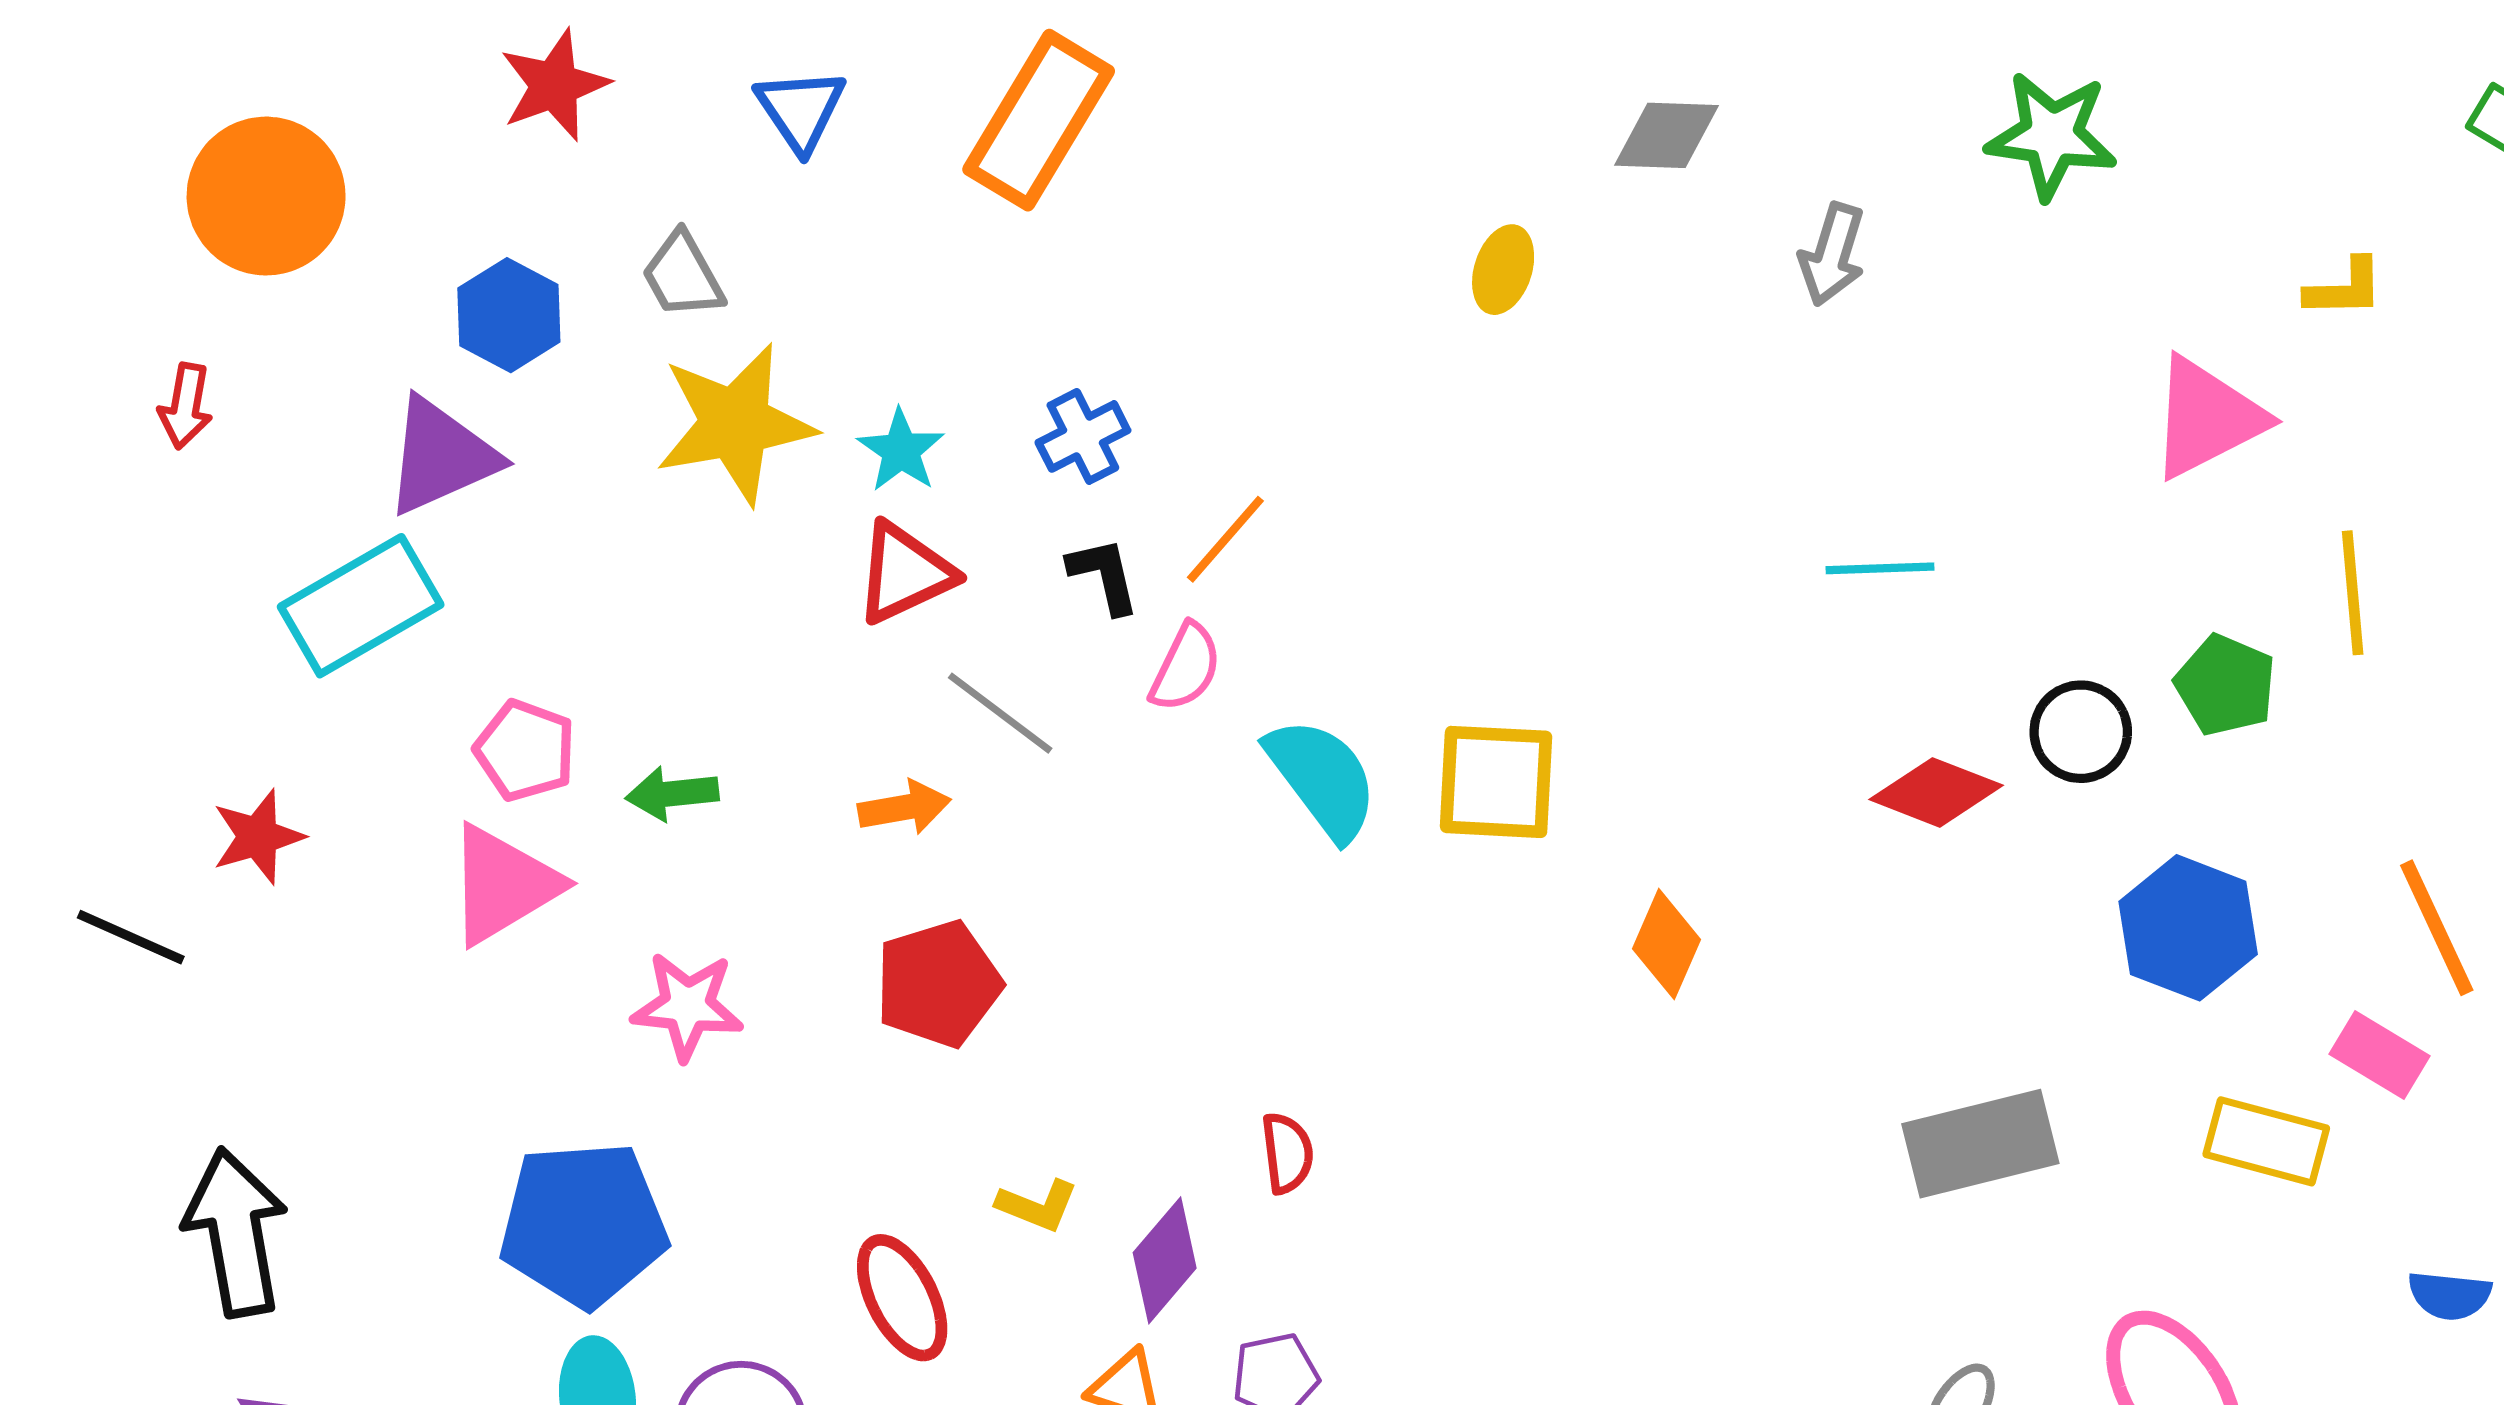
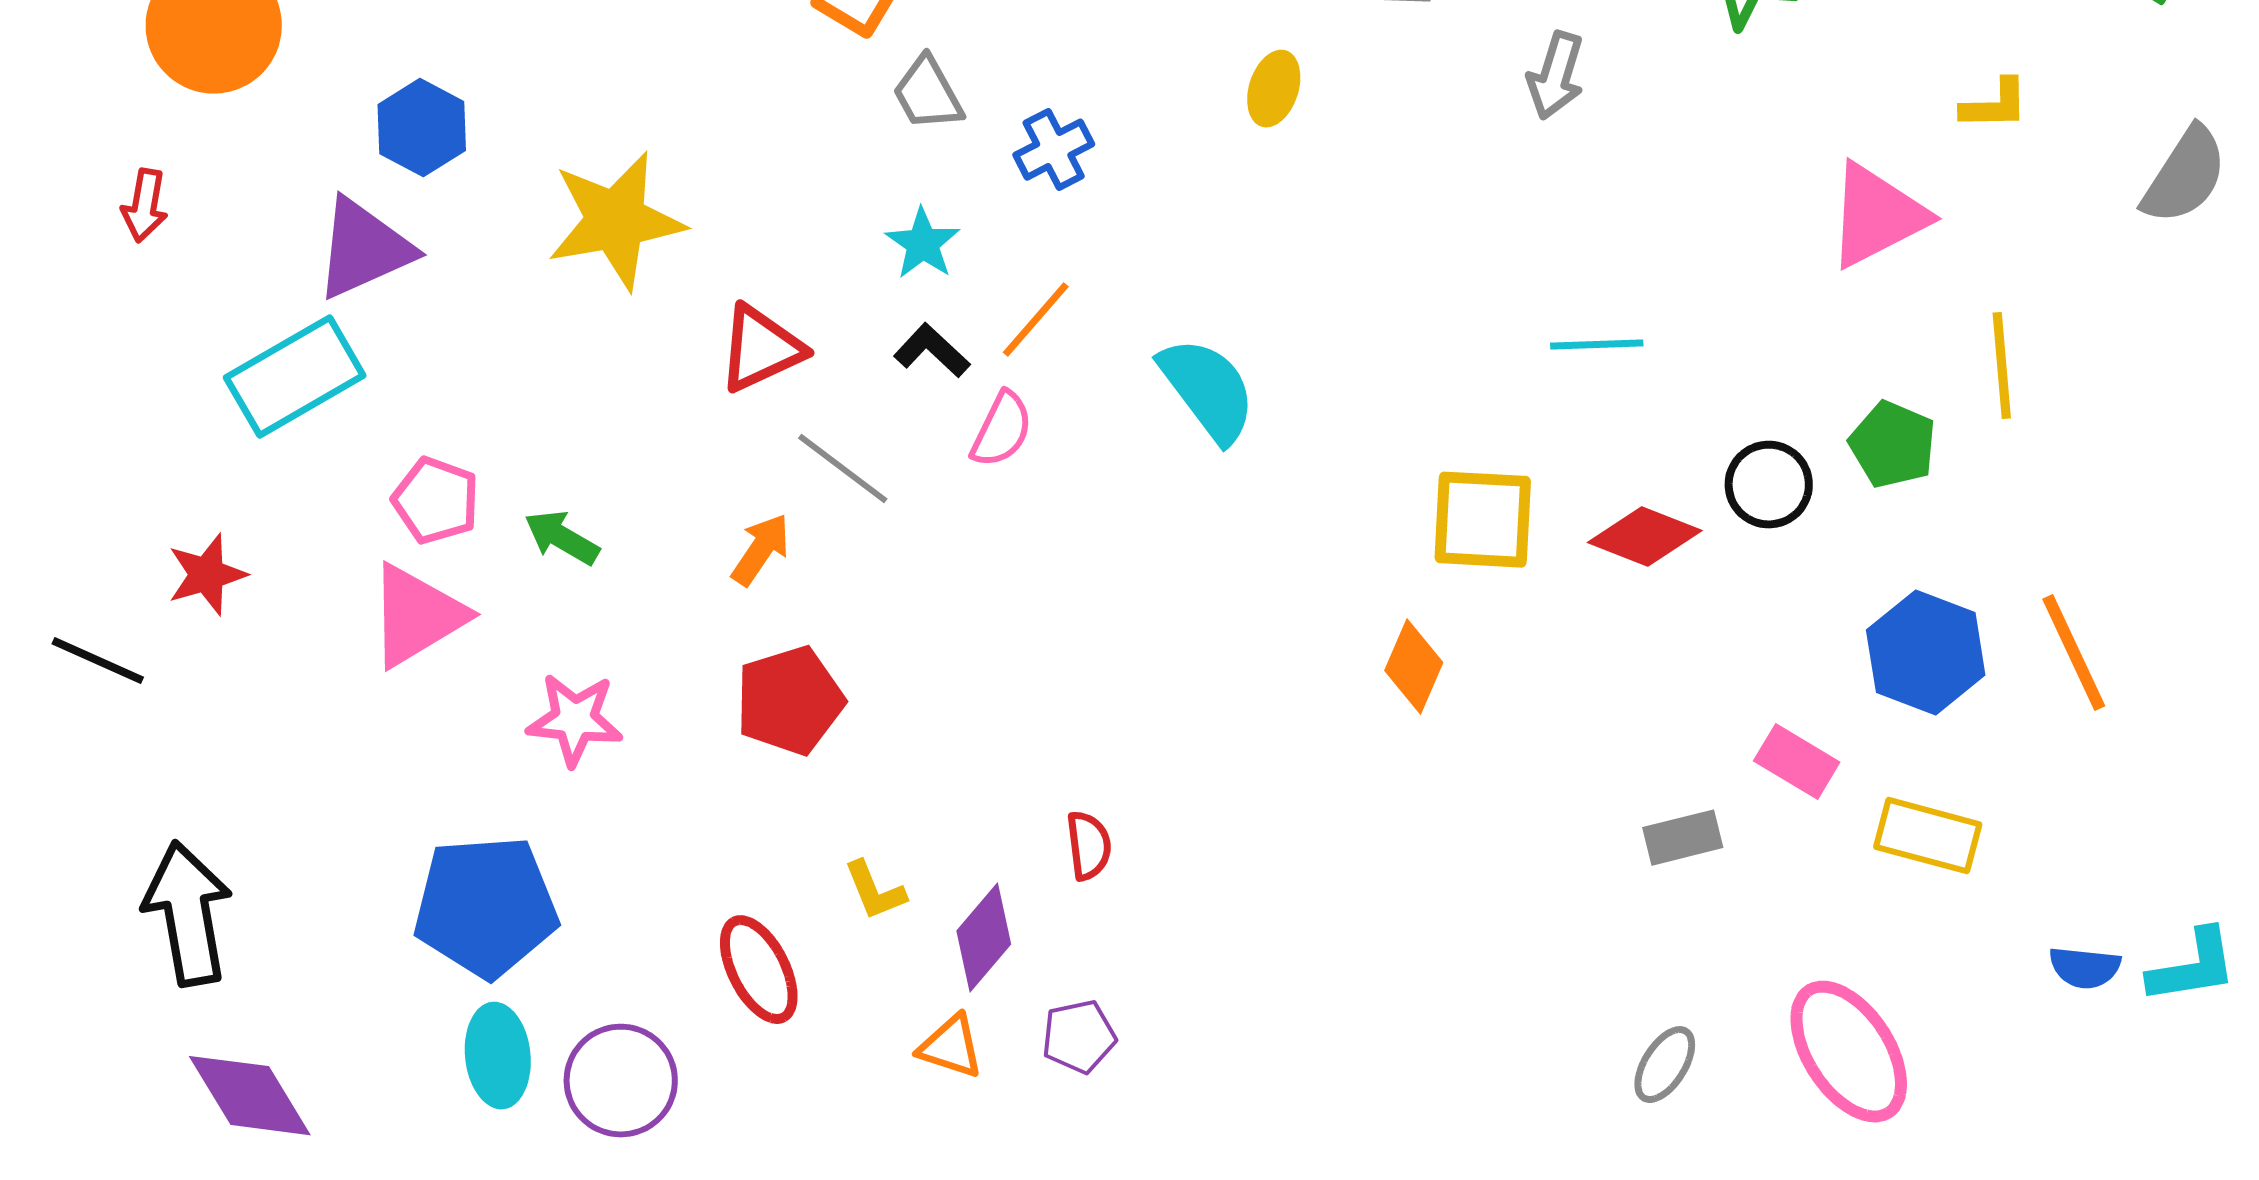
gray trapezoid: (683, 275) -> (928, 94), moved
blue cross: (1083, 436) -> (1054, 150), moved
cyan star: (901, 450) -> (923, 244), moved
black L-shape: (1104, 575) -> (932, 351), turned -34
cyan semicircle: (1322, 778) -> (1208, 390), moved
yellow square: (1496, 782) -> (1483, 520), moved
green arrow: (672, 794) -> (562, 538), turned 36
orange arrow: (904, 808) -> (761, 550), turned -46
blue hexagon: (2188, 928) -> (1926, 653), moved
pink rectangle: (2380, 1055) -> (1797, 762), moved
gray rectangle: (1980, 1144) -> (1683, 838), size x0.6
yellow L-shape: (1037, 1206) -> (875, 891), turned 46

